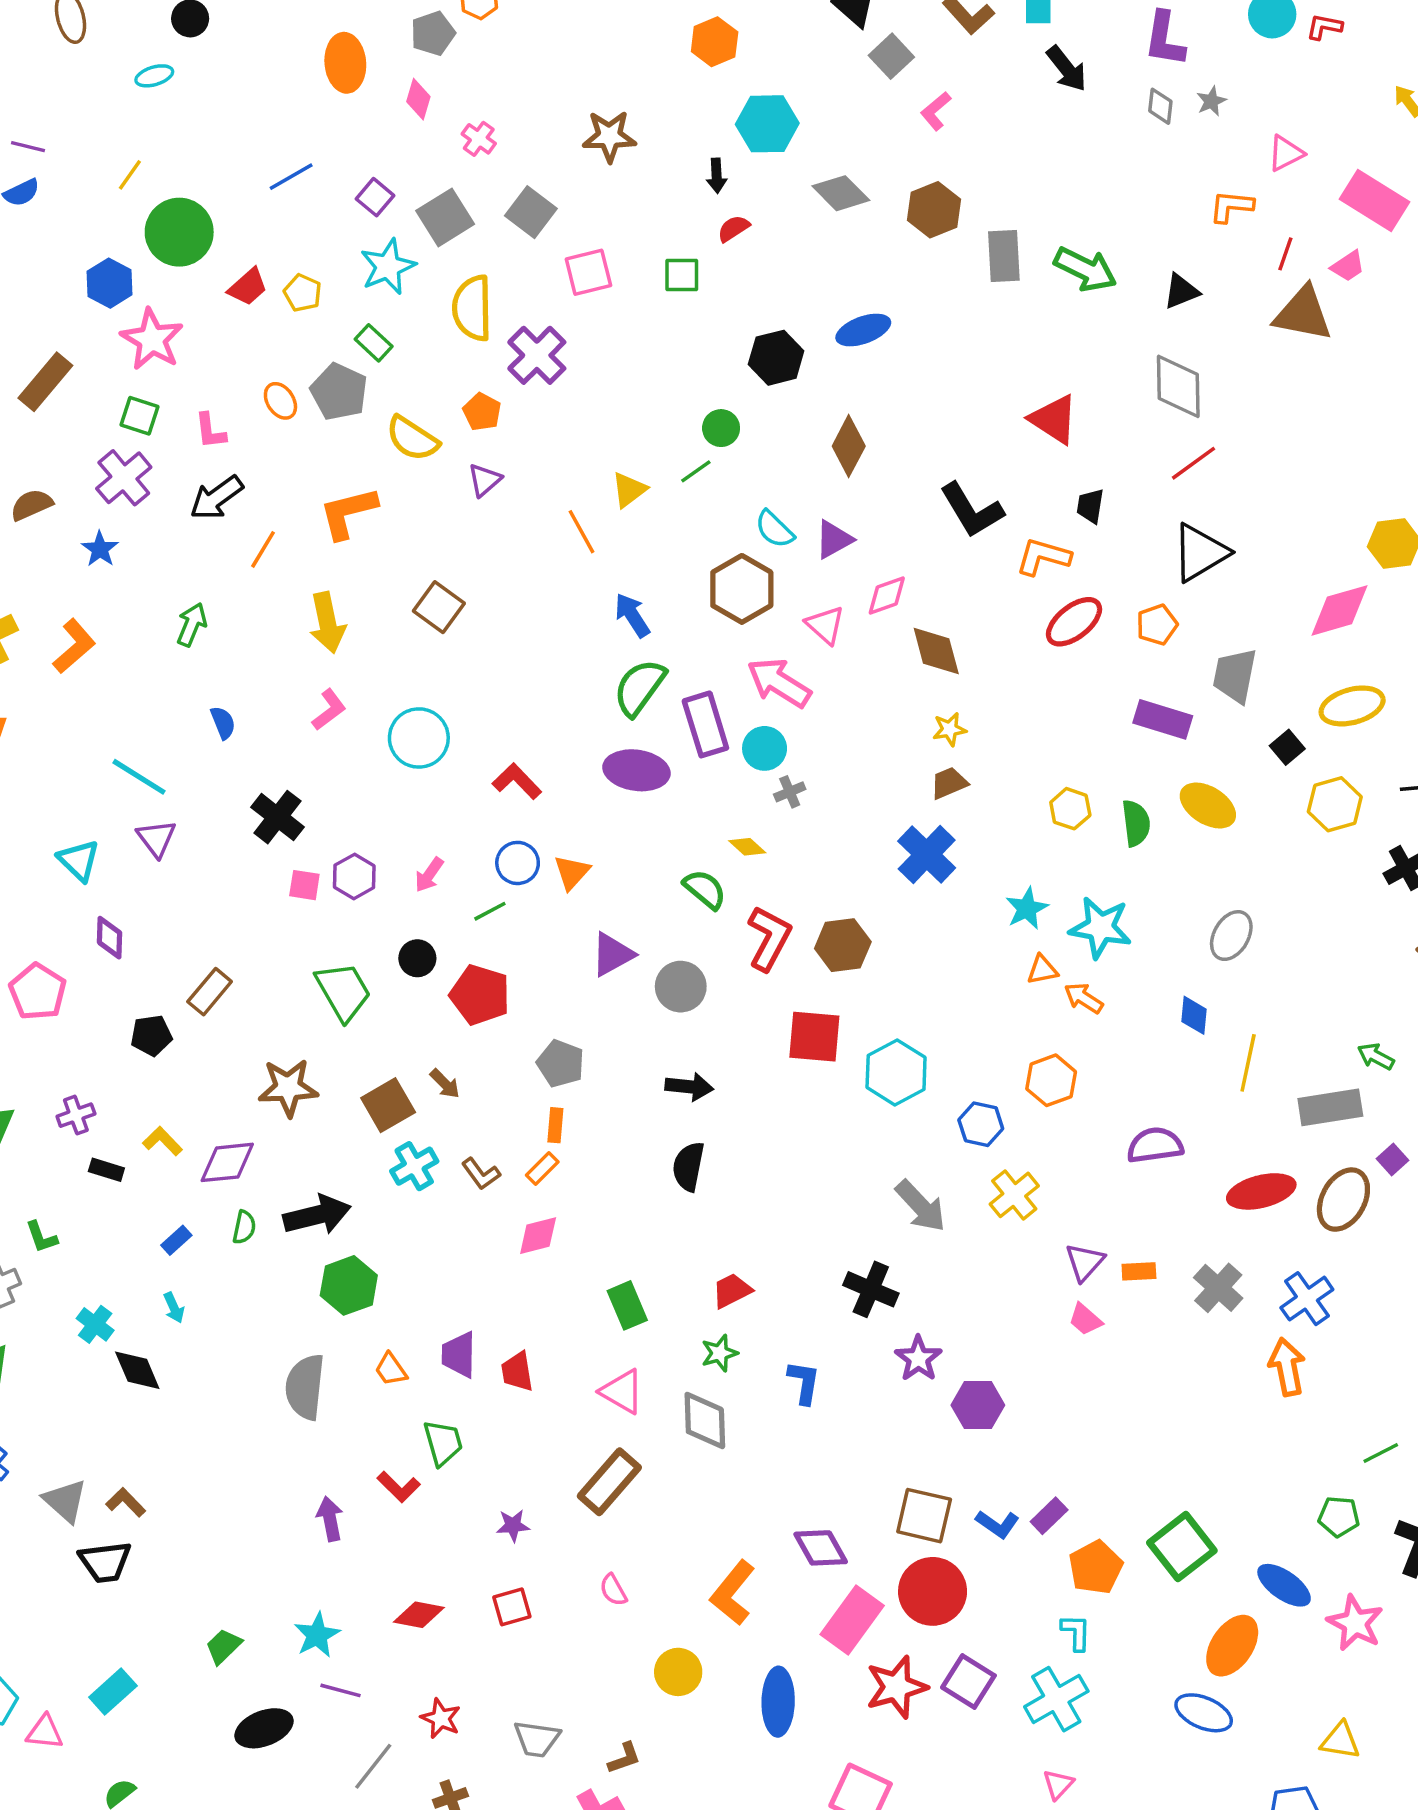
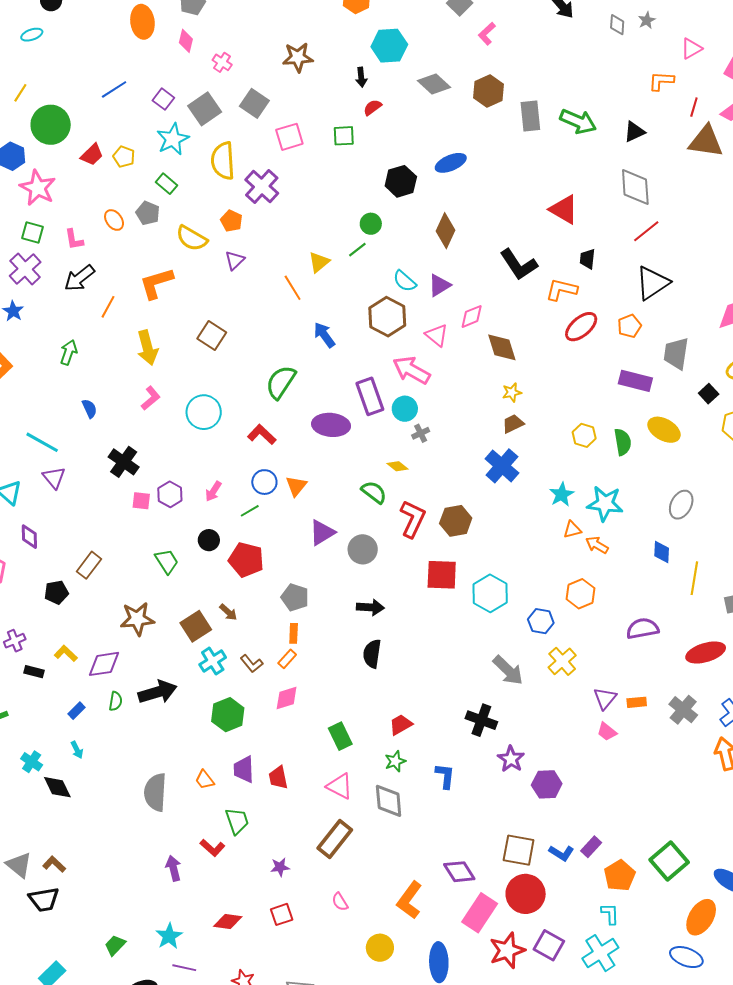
gray pentagon: (339, 392) -> (148, 213), size x0.7
green semicircle: (639, 687) -> (281, 382), moved
green trapezoid: (343, 991) -> (167, 561), size x0.7
green hexagon: (349, 1285) -> (228, 715), moved

